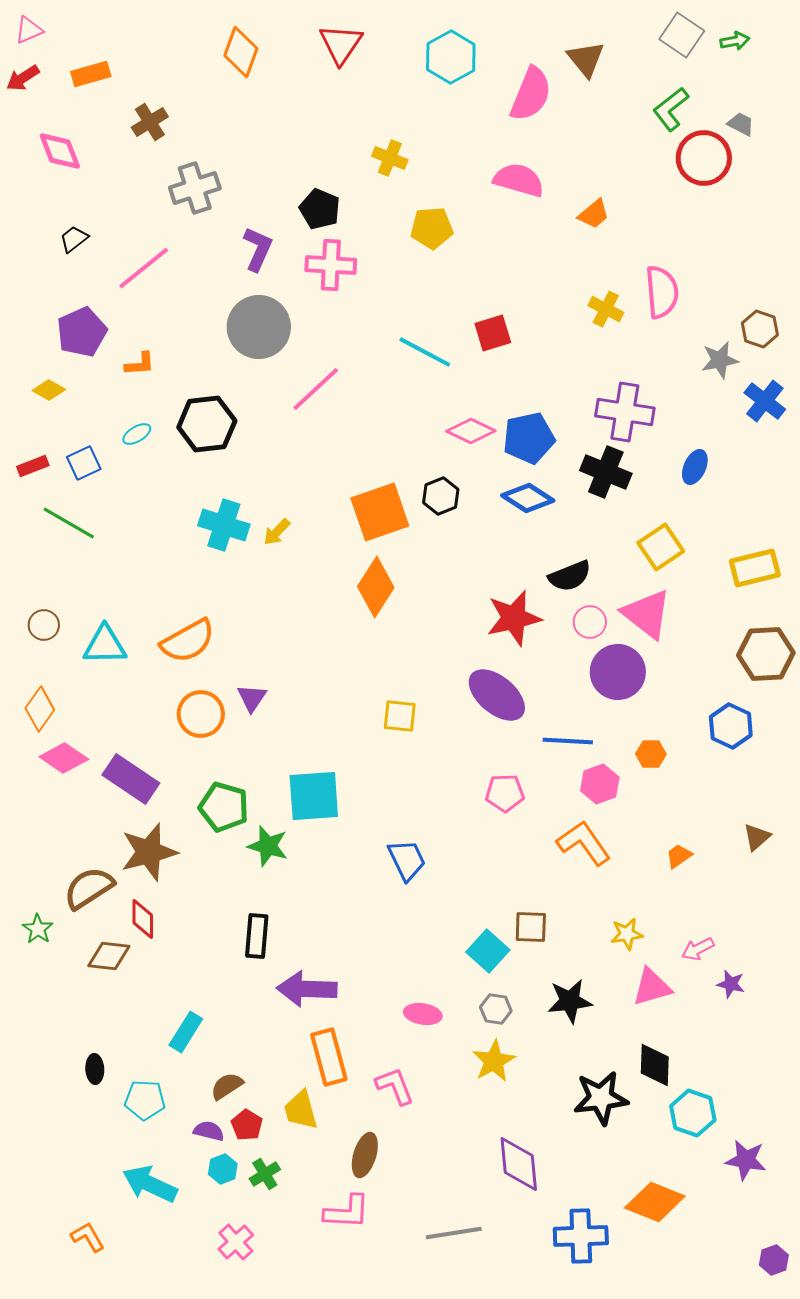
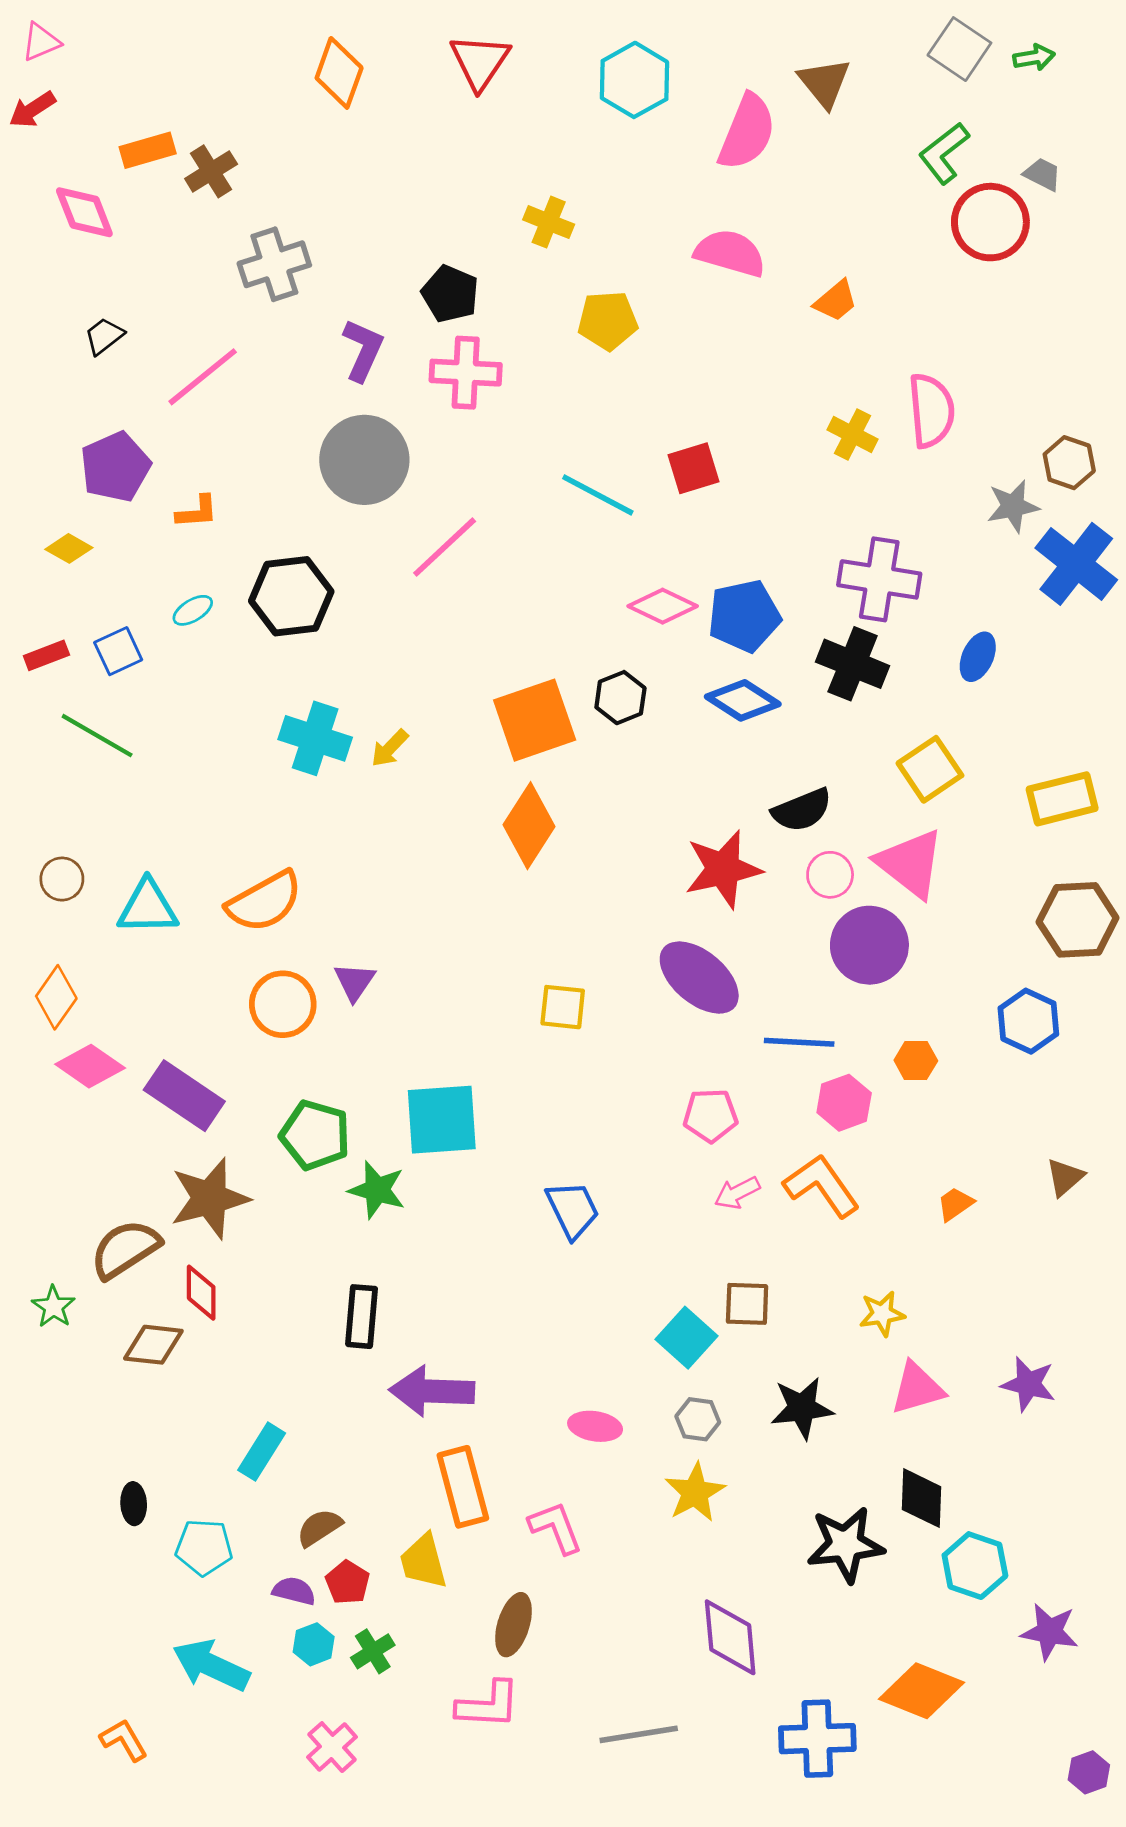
orange rectangle: (91, 74) -> (148, 150), moved
blue cross: (765, 401) -> (1076, 564), size x1.4
pink arrow: (698, 949) -> (737, 1193), moved
purple star: (731, 984) -> (1028, 1384), size x1.4

